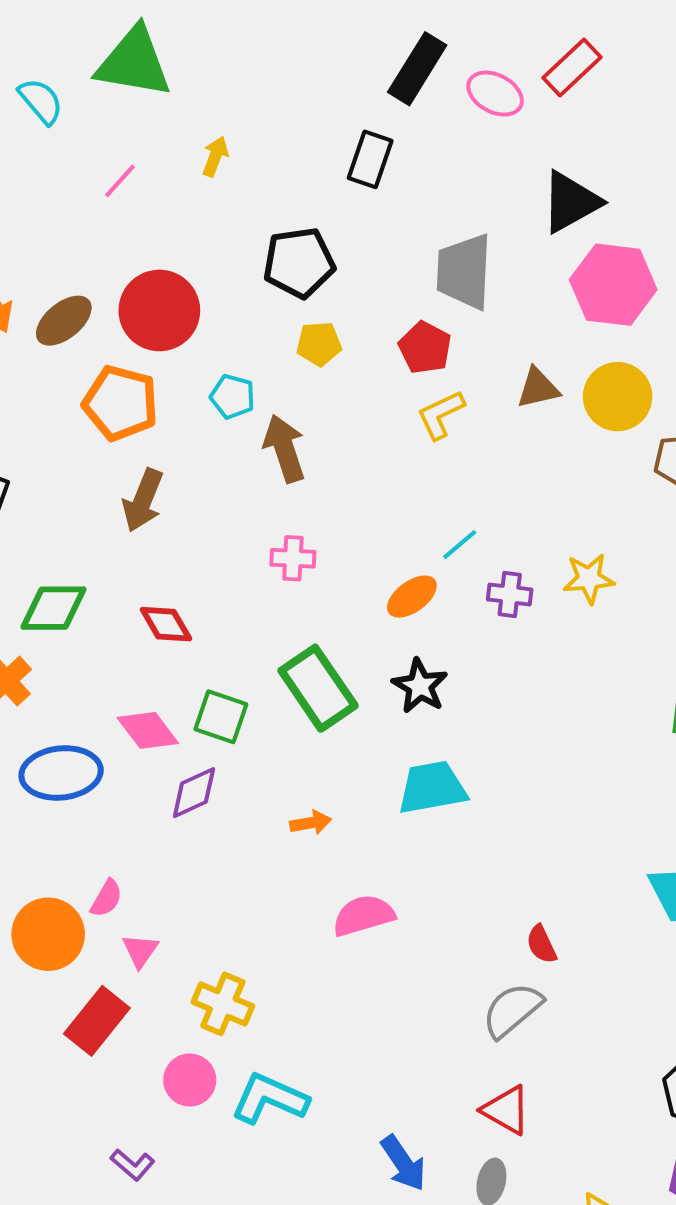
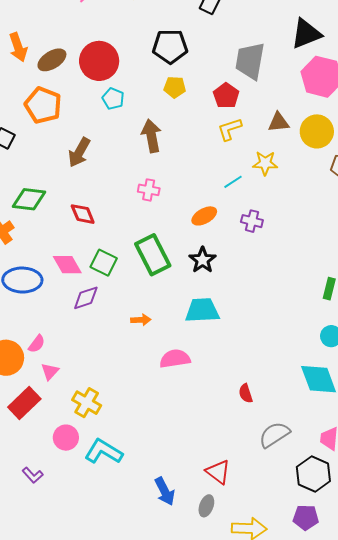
cyan pentagon: (232, 397) -> (113, 99), moved
orange pentagon: (121, 403) -> (43, 105), moved
cyan line: (460, 545) -> (233, 182), moved
yellow star: (589, 579) -> (265, 163), moved
pink semicircle: (364, 915) -> (175, 359), moved
gray semicircle: (512, 1010) -> (274, 435), moved

